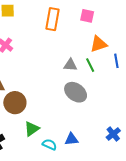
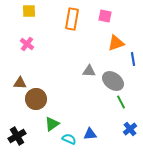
gray triangle: (70, 65) -> (89, 71), moved
green line: (90, 65) -> (121, 102), moved
gray ellipse: (76, 92) -> (113, 81), moved

